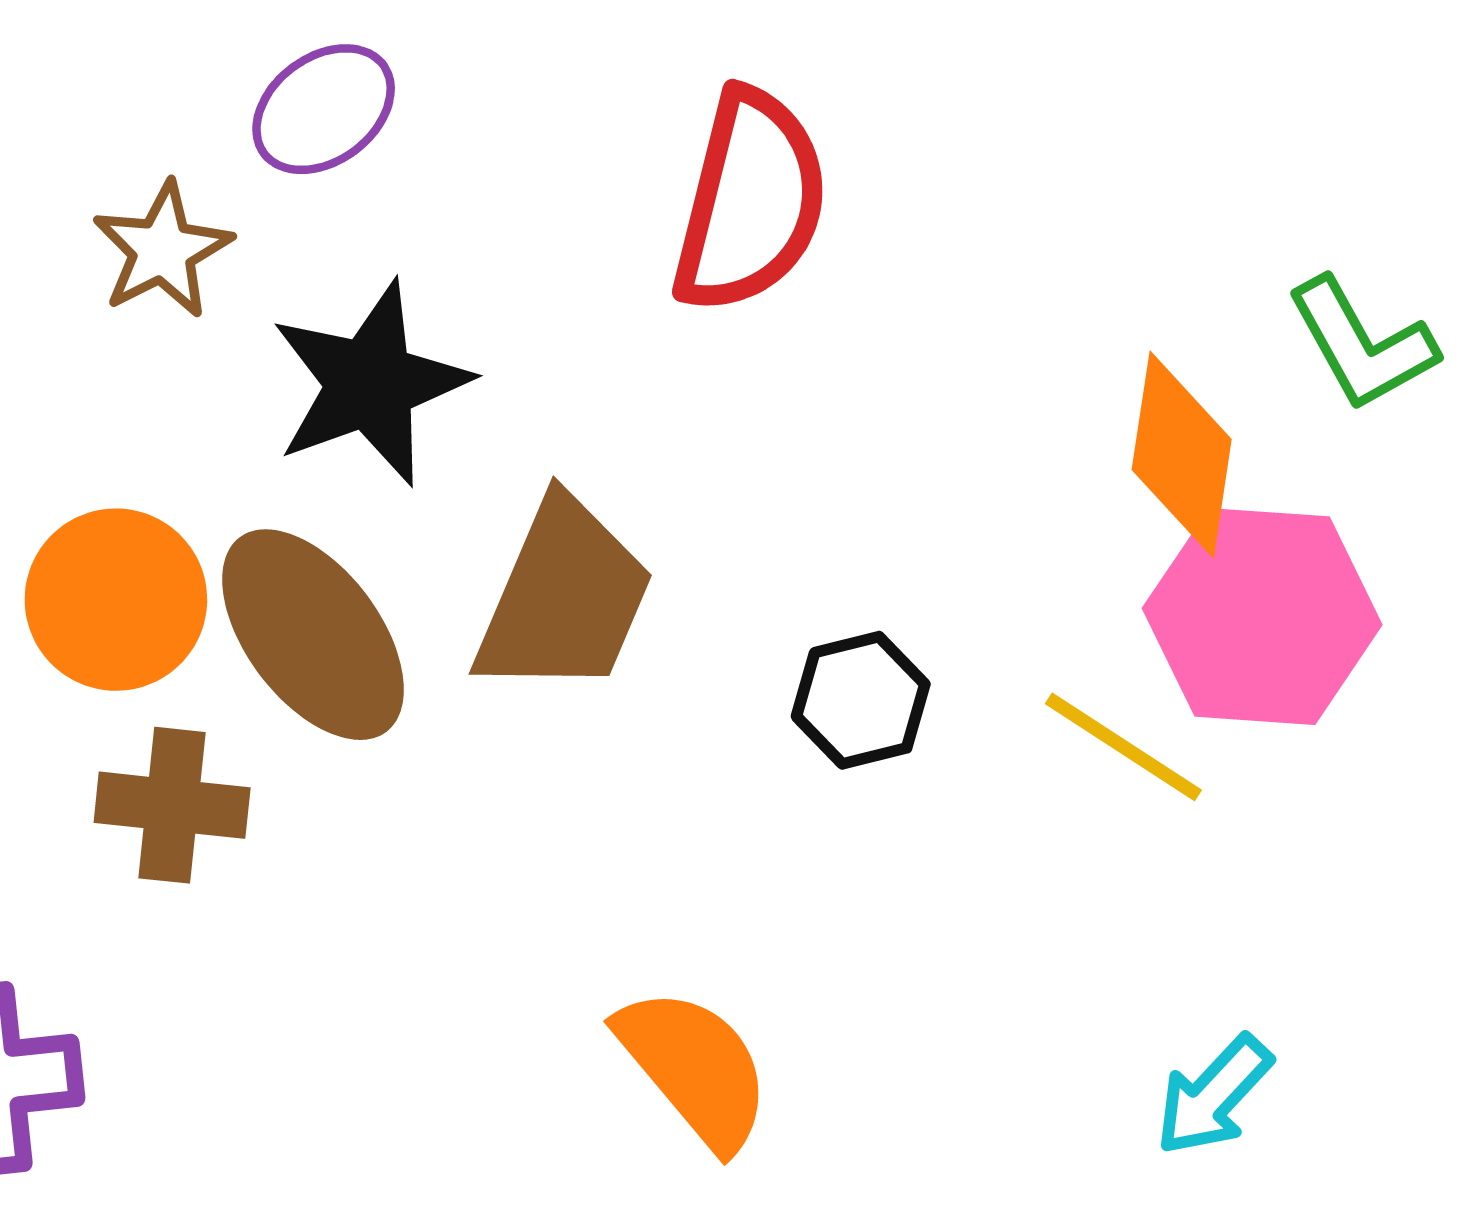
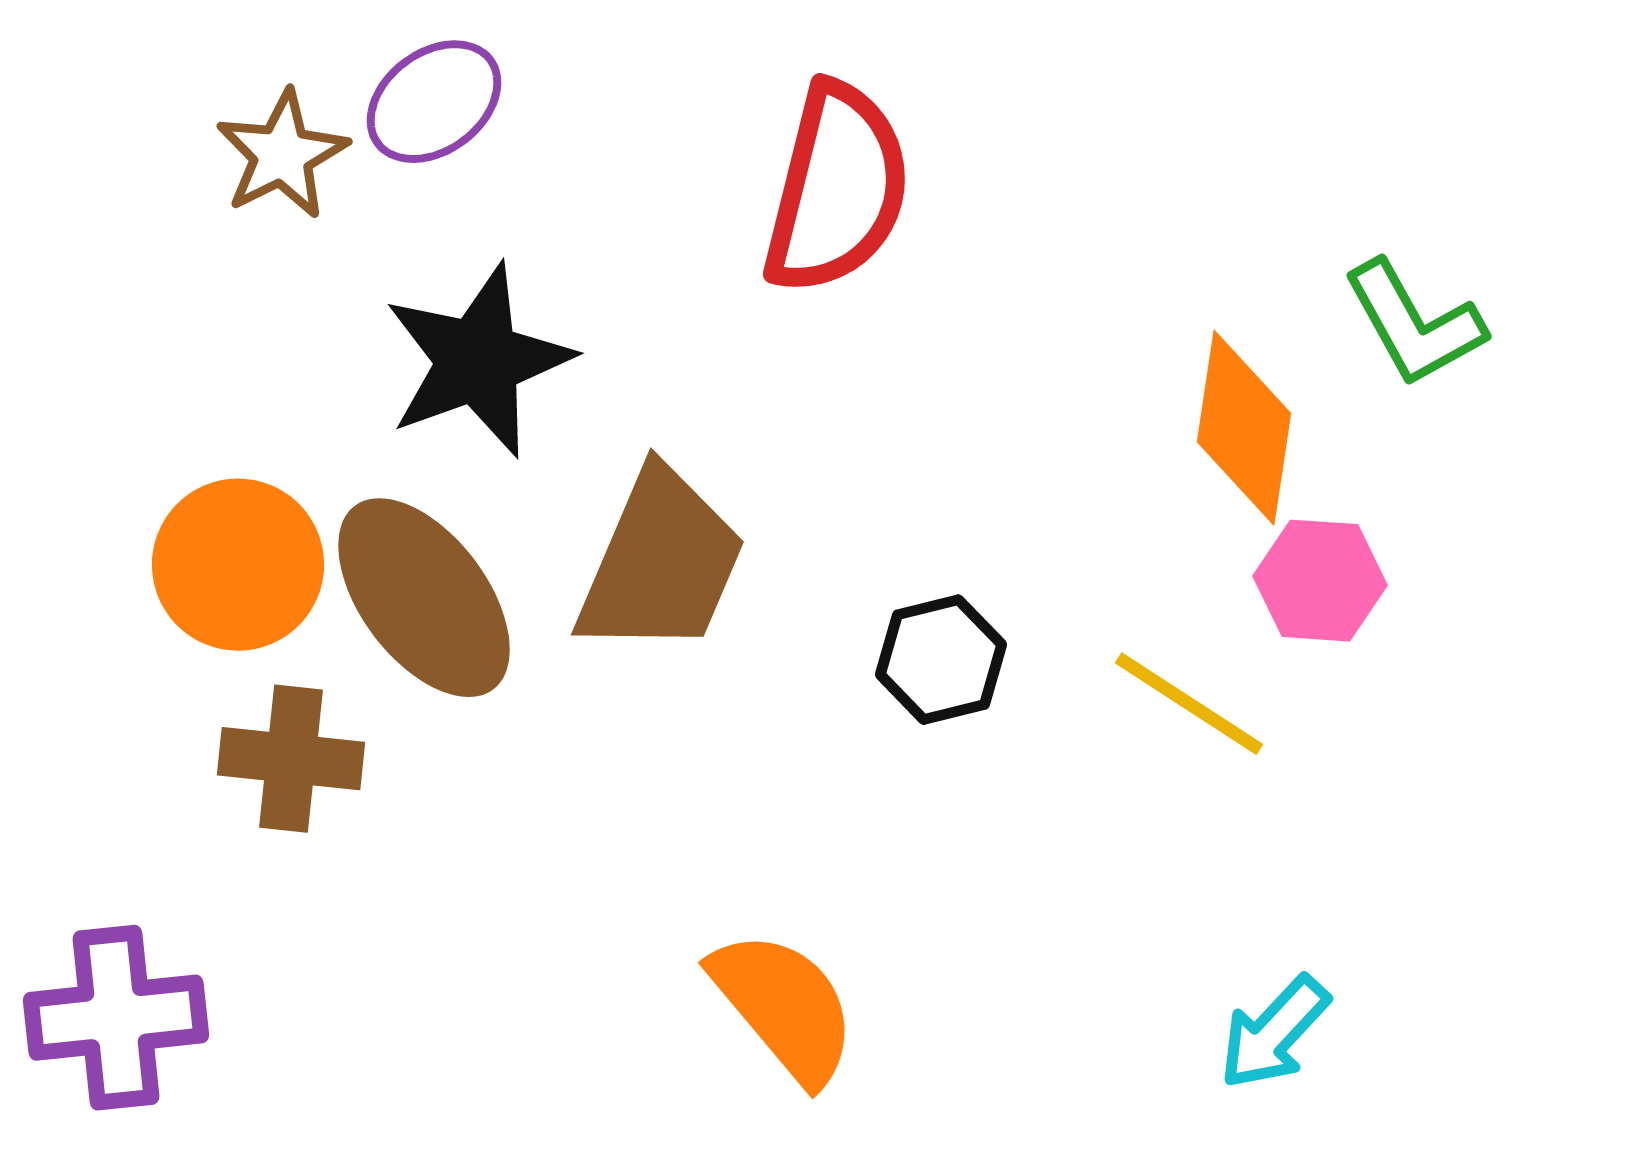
brown star: (163, 250) -> (282, 155), moved
pink hexagon: (1262, 617) -> (1320, 581), size x0.6

